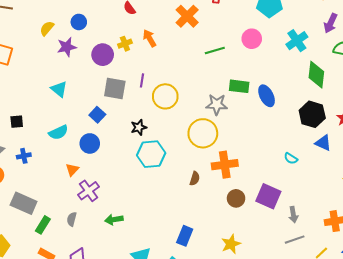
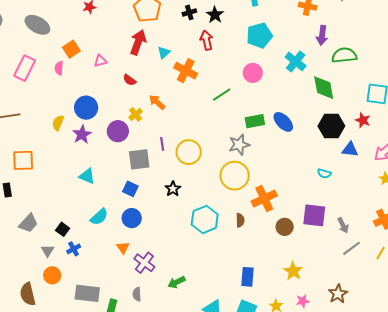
blue circle: (79, 22) -> (86, 108), size x1.5
black square: (17, 122) -> (63, 229), moved, turned -32
cyan hexagon: (151, 154) -> (205, 219), moved

